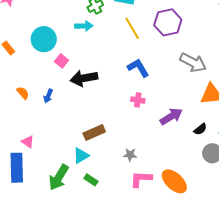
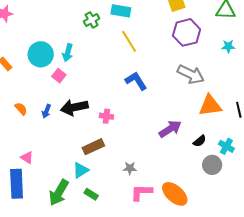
purple hexagon: (168, 22) -> (187, 32), moved
cyan arrow: (84, 26) -> (68, 53), moved, turned 108
black arrow: (84, 78) -> (74, 107), moved
pink cross: (138, 100) -> (106, 116), moved

